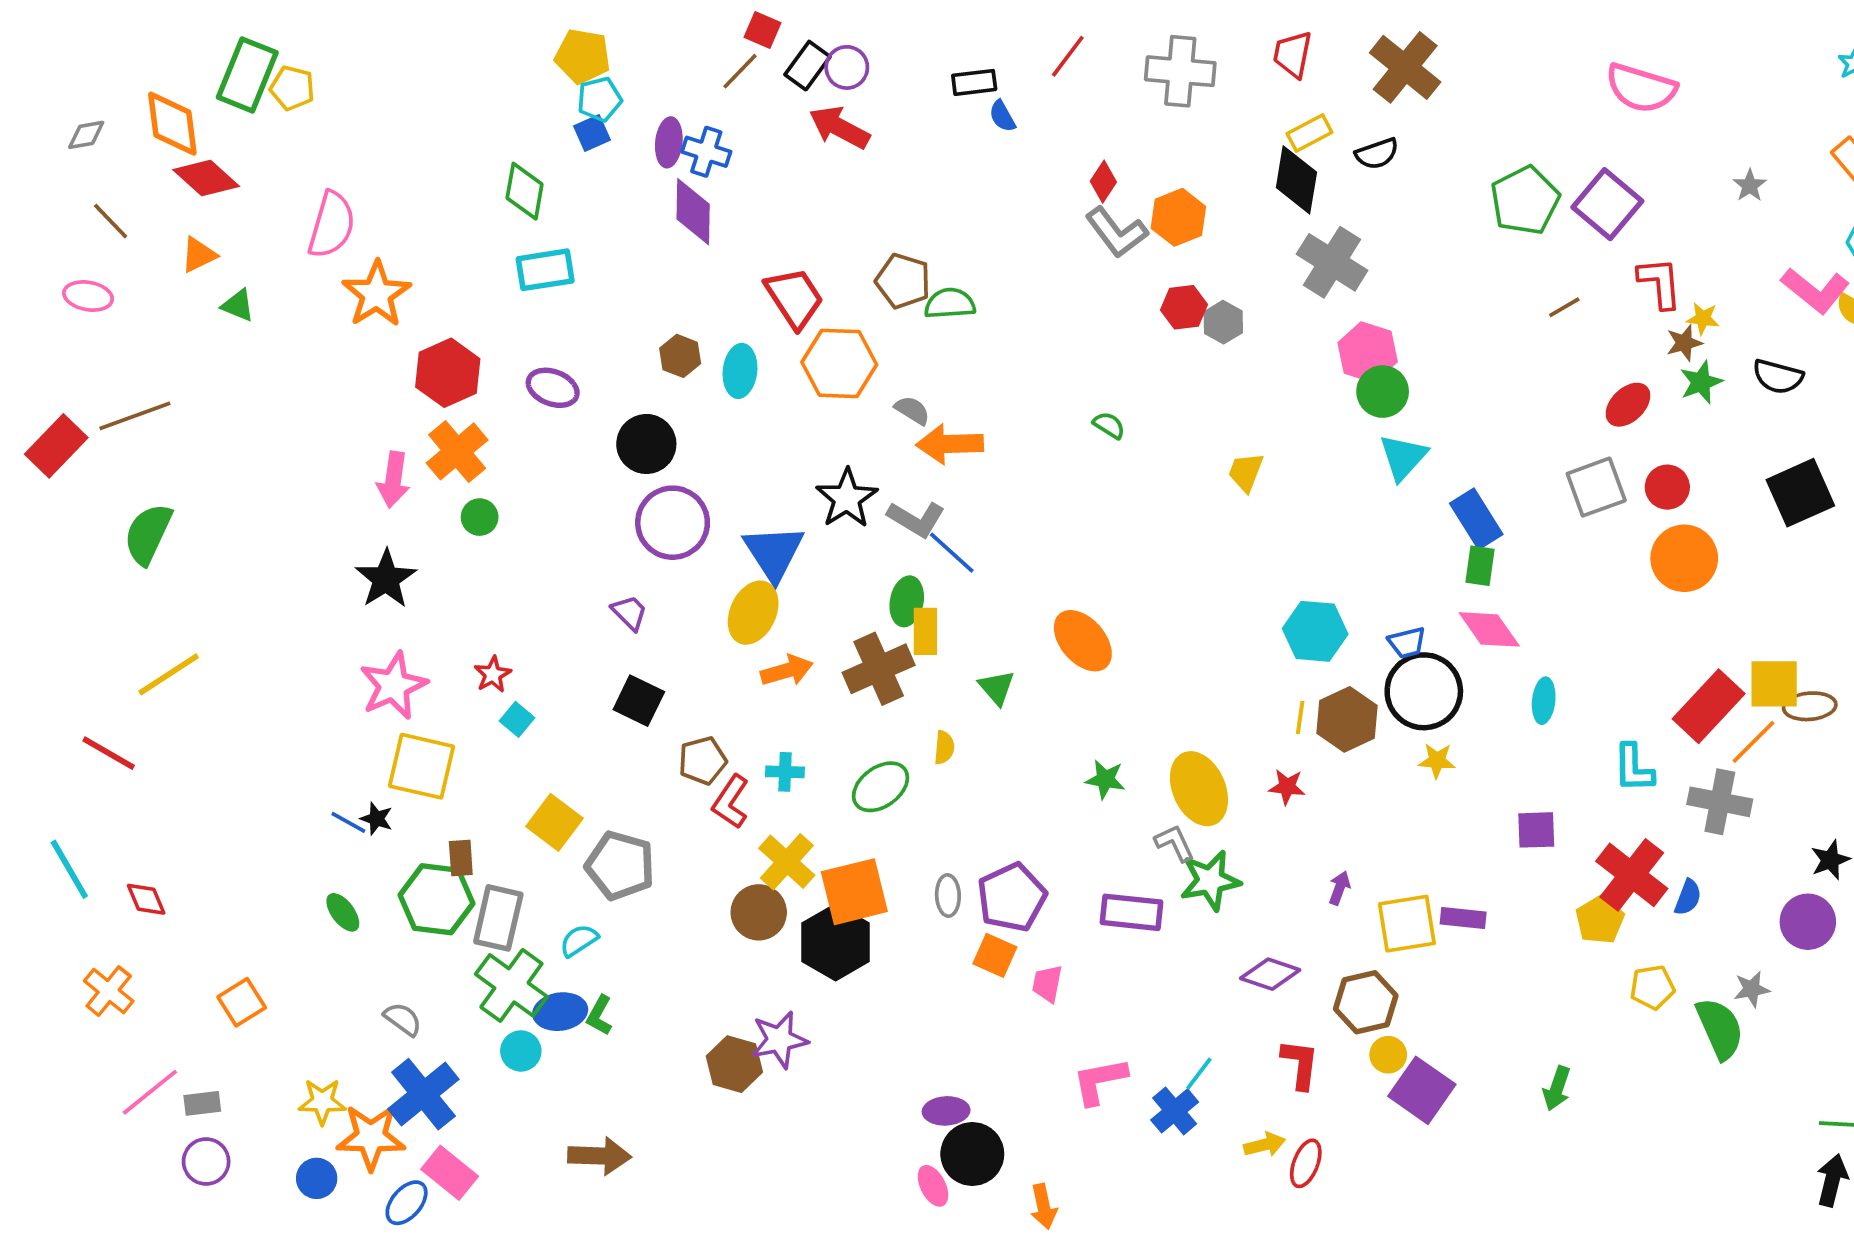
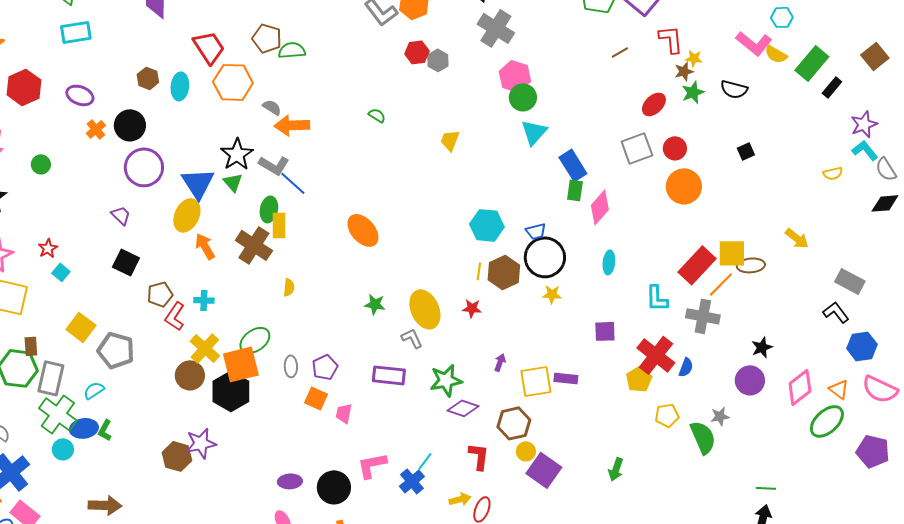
orange cross: (457, 451) -> (96, 129), moved, size x0.6
black square: (1800, 493) -> (746, 151), size x0.5
pink diamond: (1489, 629) -> (600, 207), moved, turned 76
brown cross: (879, 669) -> (254, 245), turned -33
orange arrow: (787, 671) -> (205, 246), turned -104
green triangle: (997, 688) -> (233, 182), moved
green ellipse: (881, 787) -> (255, 340), moved
green star: (1210, 880) -> (446, 380), moved
purple pentagon: (1012, 897) -> (325, 367), size x0.7
black circle: (972, 1154) -> (334, 487), moved

